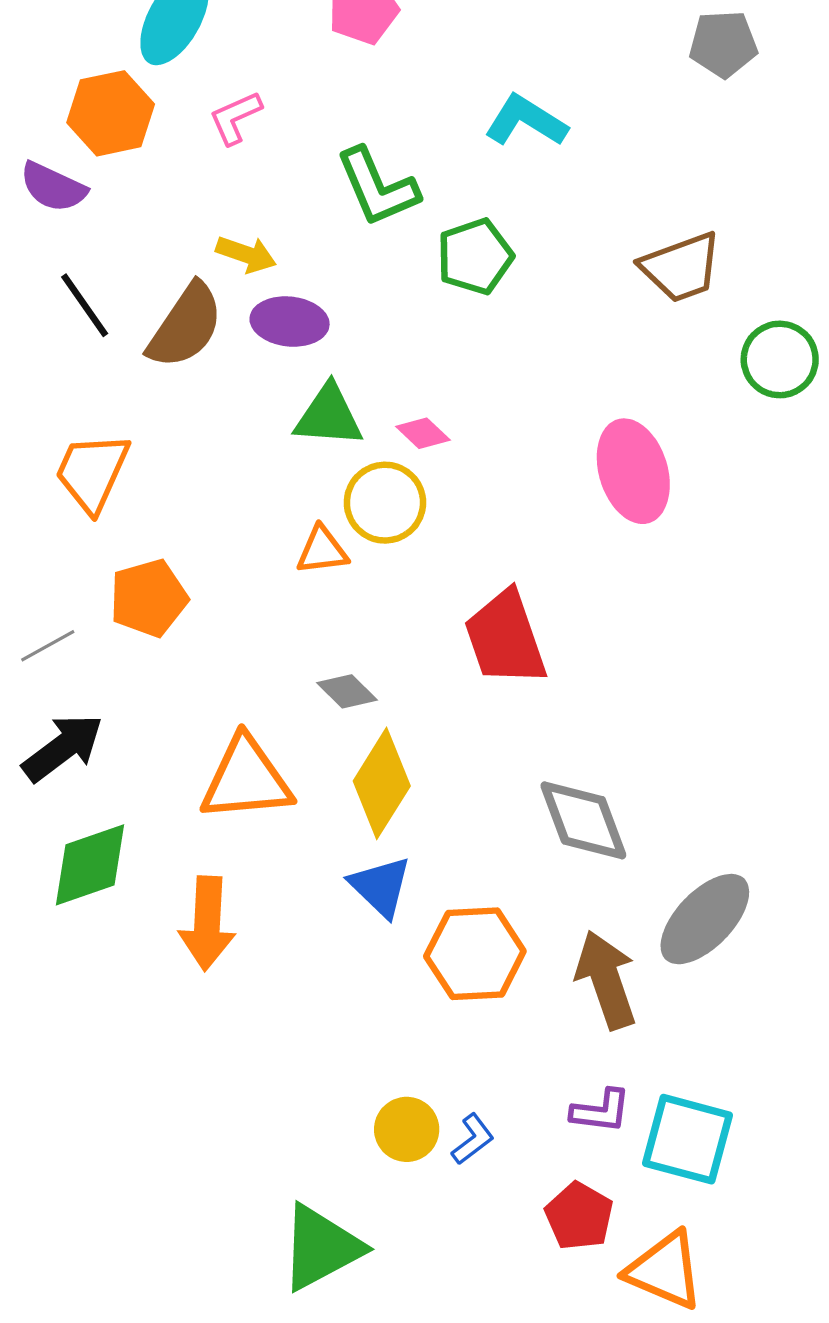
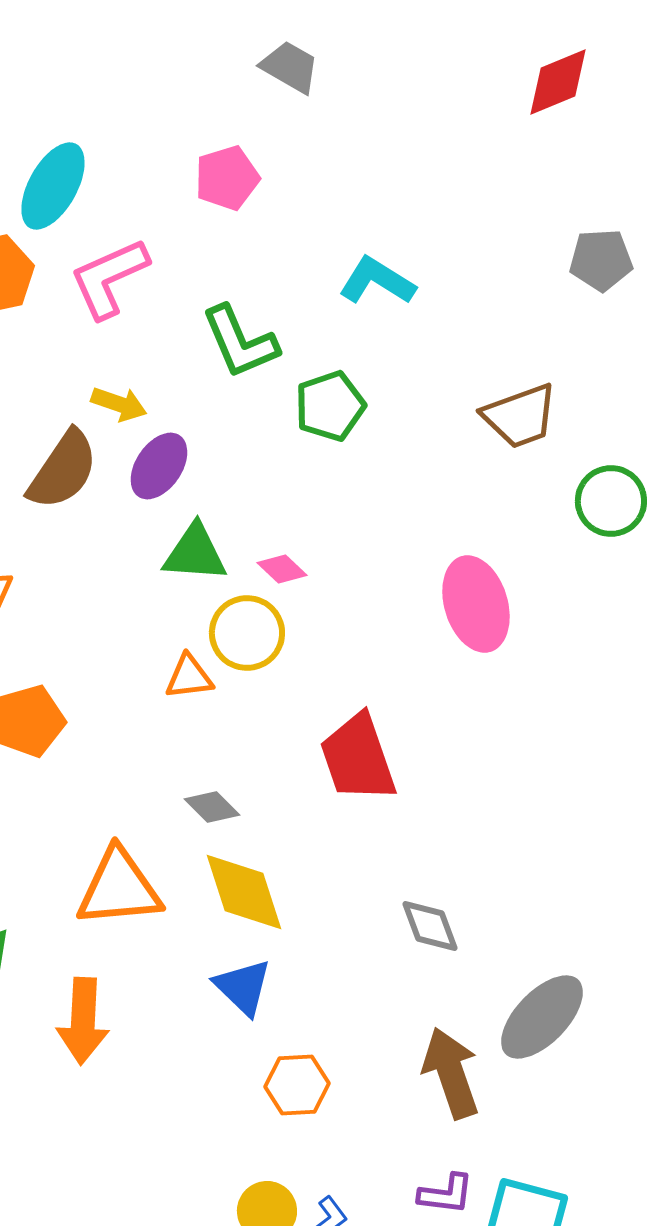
gray pentagon: (723, 44) -> (601, 260), moved
pink L-shape: (235, 118) -> (109, 278), size x1.6
purple ellipse: (290, 322) -> (159, 466), turned -62
yellow diamond: (382, 783) -> (244, 892), turned -50
gray diamond: (583, 820) -> (430, 926), size x0.7
orange hexagon: (475, 954) -> (297, 1085), moved, size x0.7

